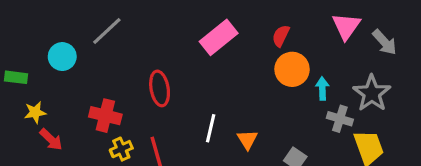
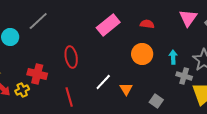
red semicircle: (281, 36) -> (147, 24), turned 72
orange circle: (292, 69) -> (142, 54), moved
white line: (211, 128) -> (103, 82), turned 30
yellow cross: (121, 149) -> (22, 90), moved

